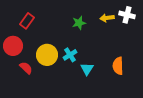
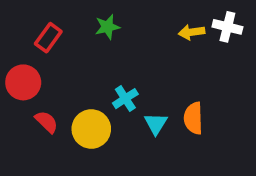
green star: (79, 23) -> (107, 27), moved
yellow circle: (47, 55) -> (91, 129), moved
orange semicircle: (118, 66) -> (193, 118), moved

